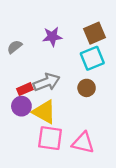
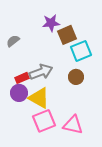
brown square: (95, 33) -> (67, 35), moved
purple star: (52, 37) -> (51, 23), moved
pink square: (50, 138) -> (44, 121), turned -30

